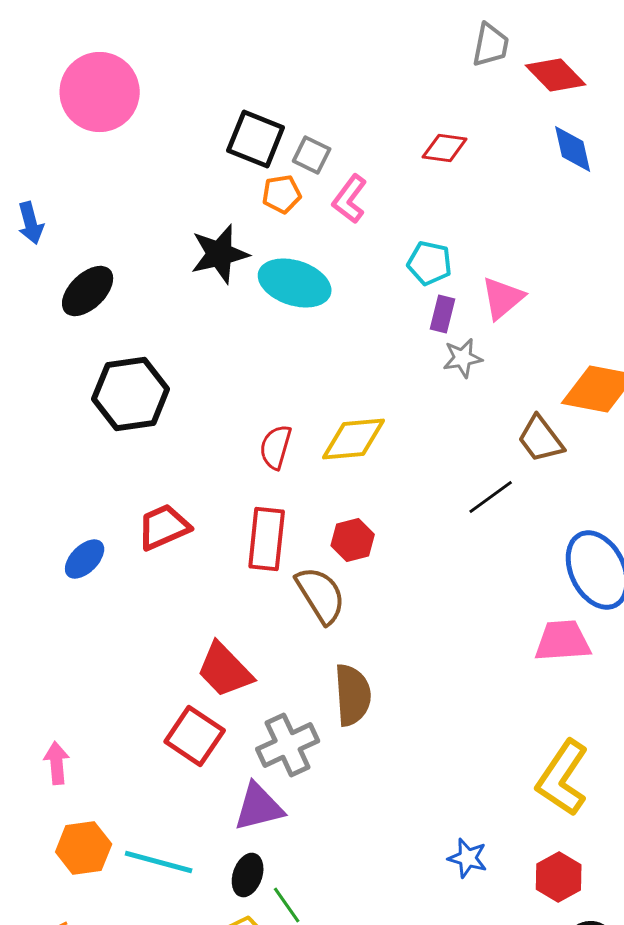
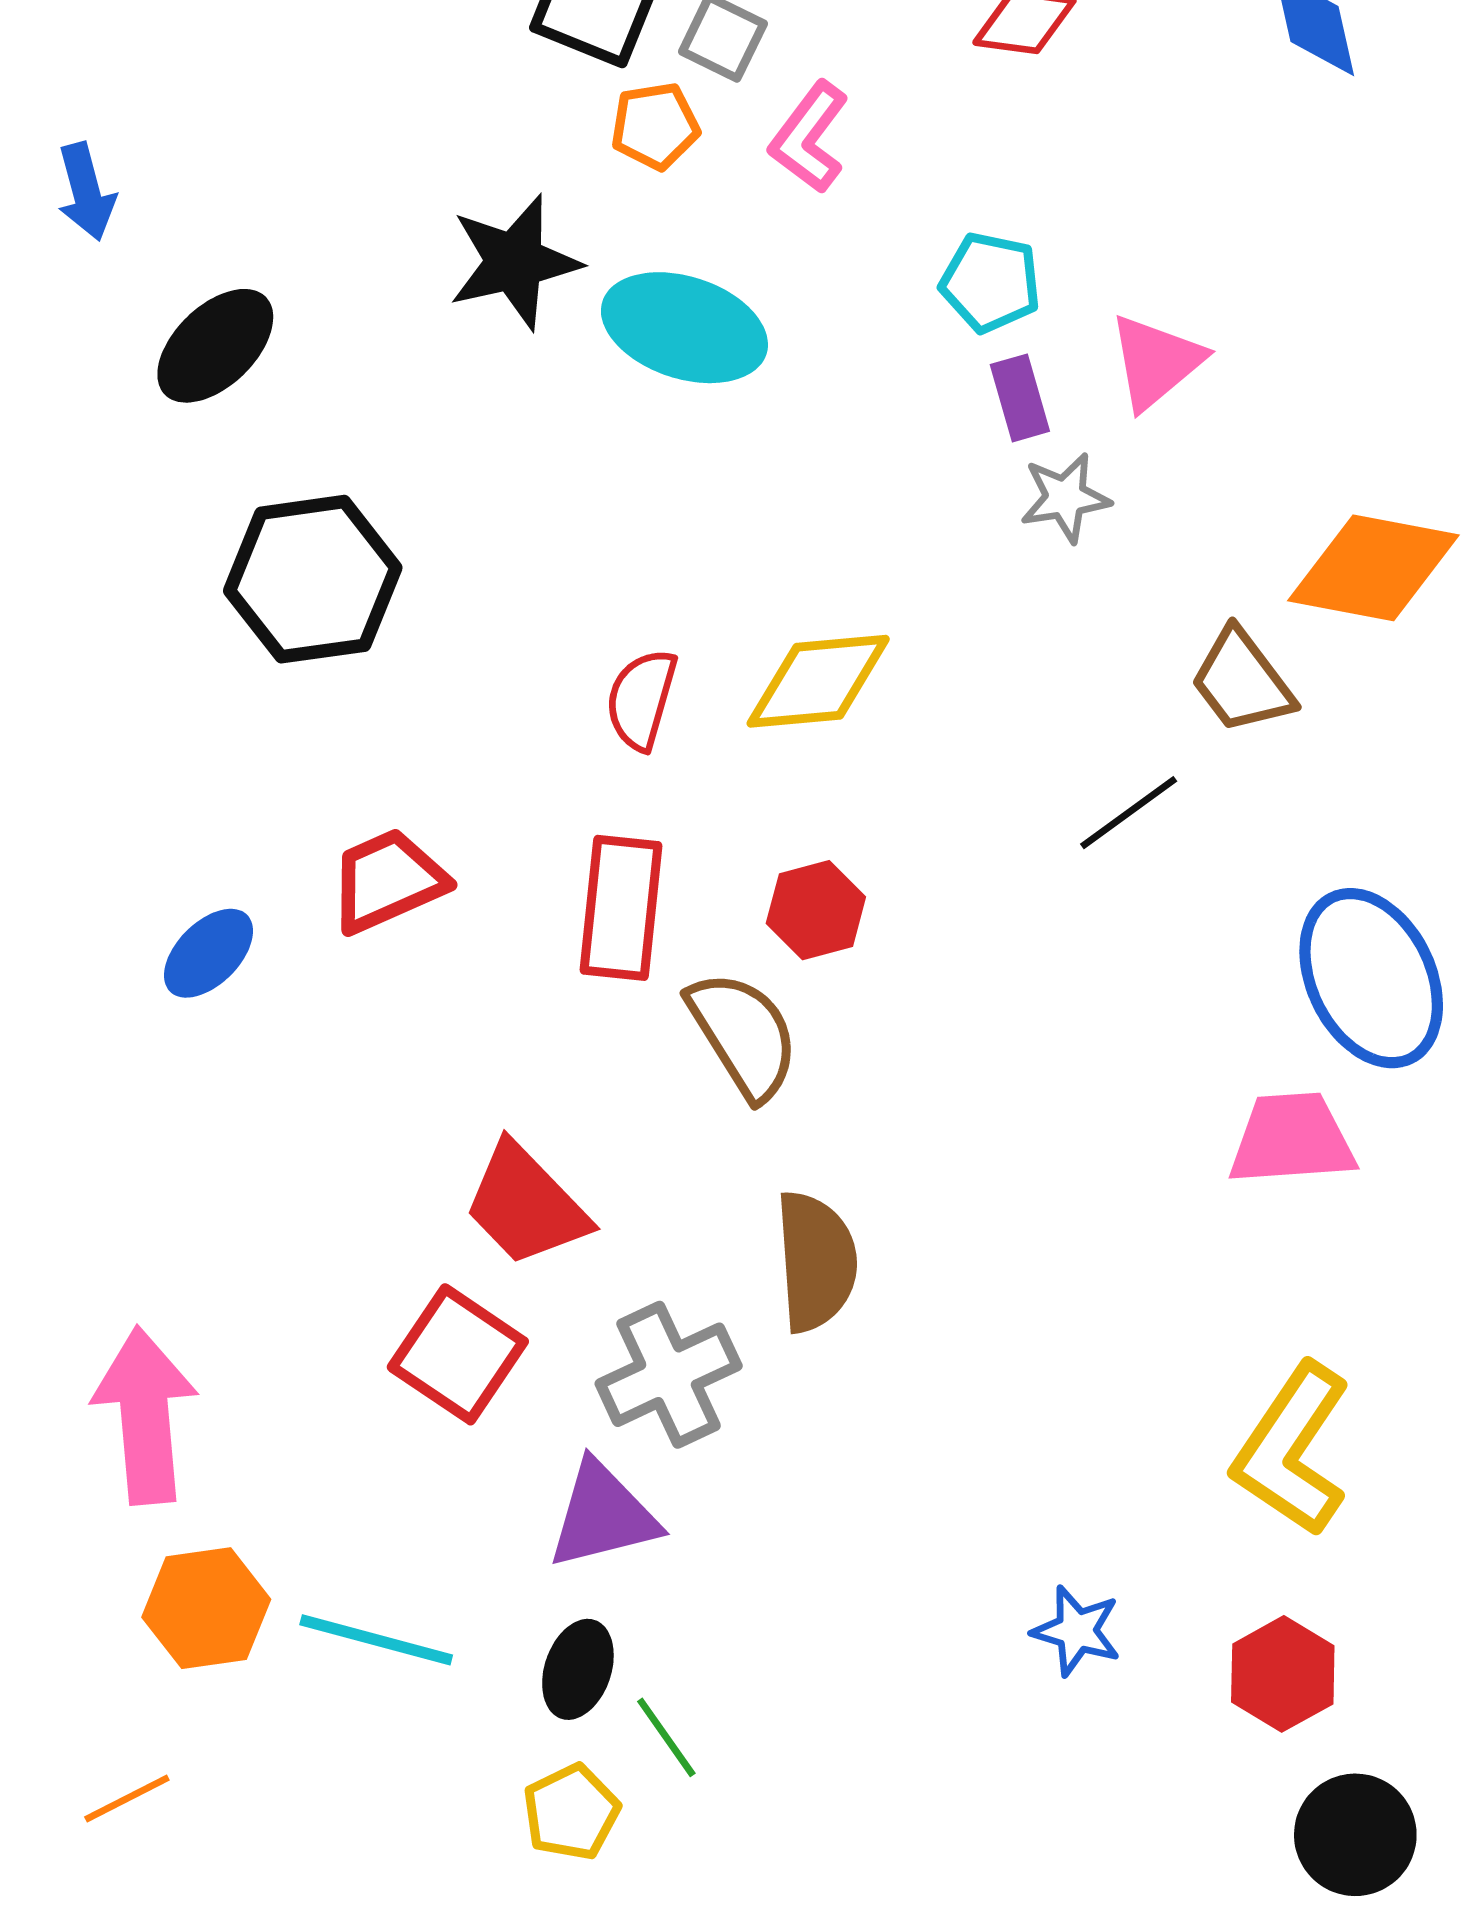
purple rectangle: (443, 314) -> (1020, 398), turned -30
pink arrow: (57, 763) -> (145, 1416), size x1.8

